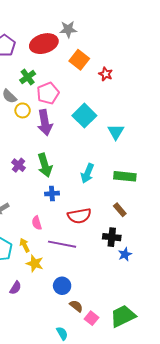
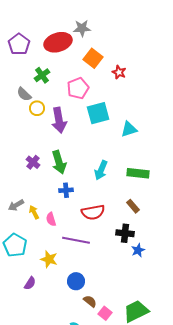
pink pentagon: (48, 93) -> (78, 88), moved
cyan square: (84, 116) -> (98, 113), turned 30
cyan triangle: (116, 132) -> (129, 129), turned 42
yellow arrow: (25, 245) -> (34, 212), moved

